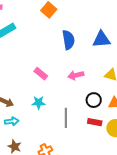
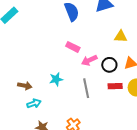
pink rectangle: (41, 74) -> (73, 47), moved
pink arrow: (76, 75) -> (89, 60), moved

